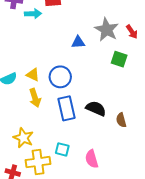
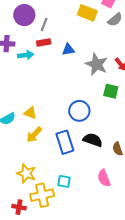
blue triangle: (78, 42) -> (68, 50), moved
blue circle: (60, 77) -> (79, 111), moved
yellow arrow: (35, 98) -> (34, 135), turned 66
pink semicircle: (92, 159) -> (104, 178), moved

